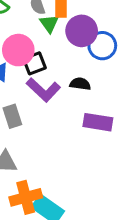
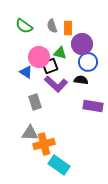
green triangle: (49, 24) -> (60, 53), moved, turned -40
blue circle: (102, 46) -> (88, 62), moved
orange cross: (26, 197) -> (44, 144), moved

